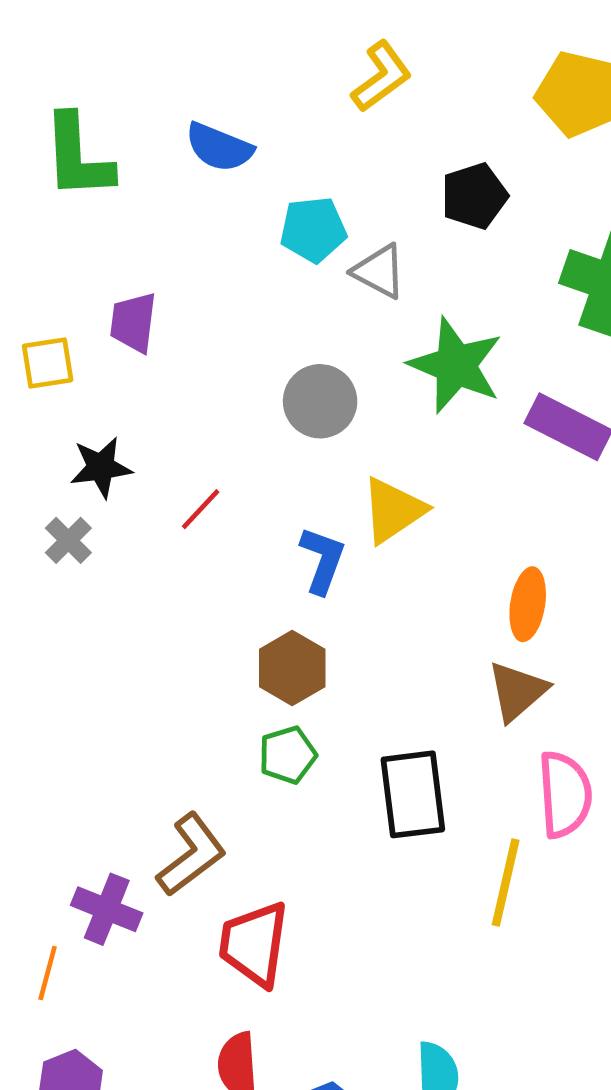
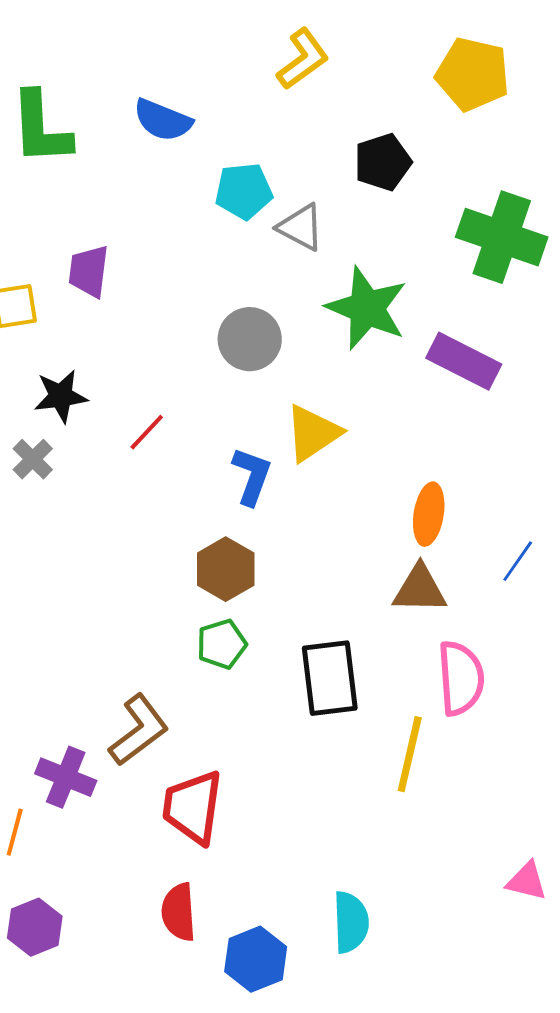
brown triangle: (517, 691) -> (420, 589), turned 42

